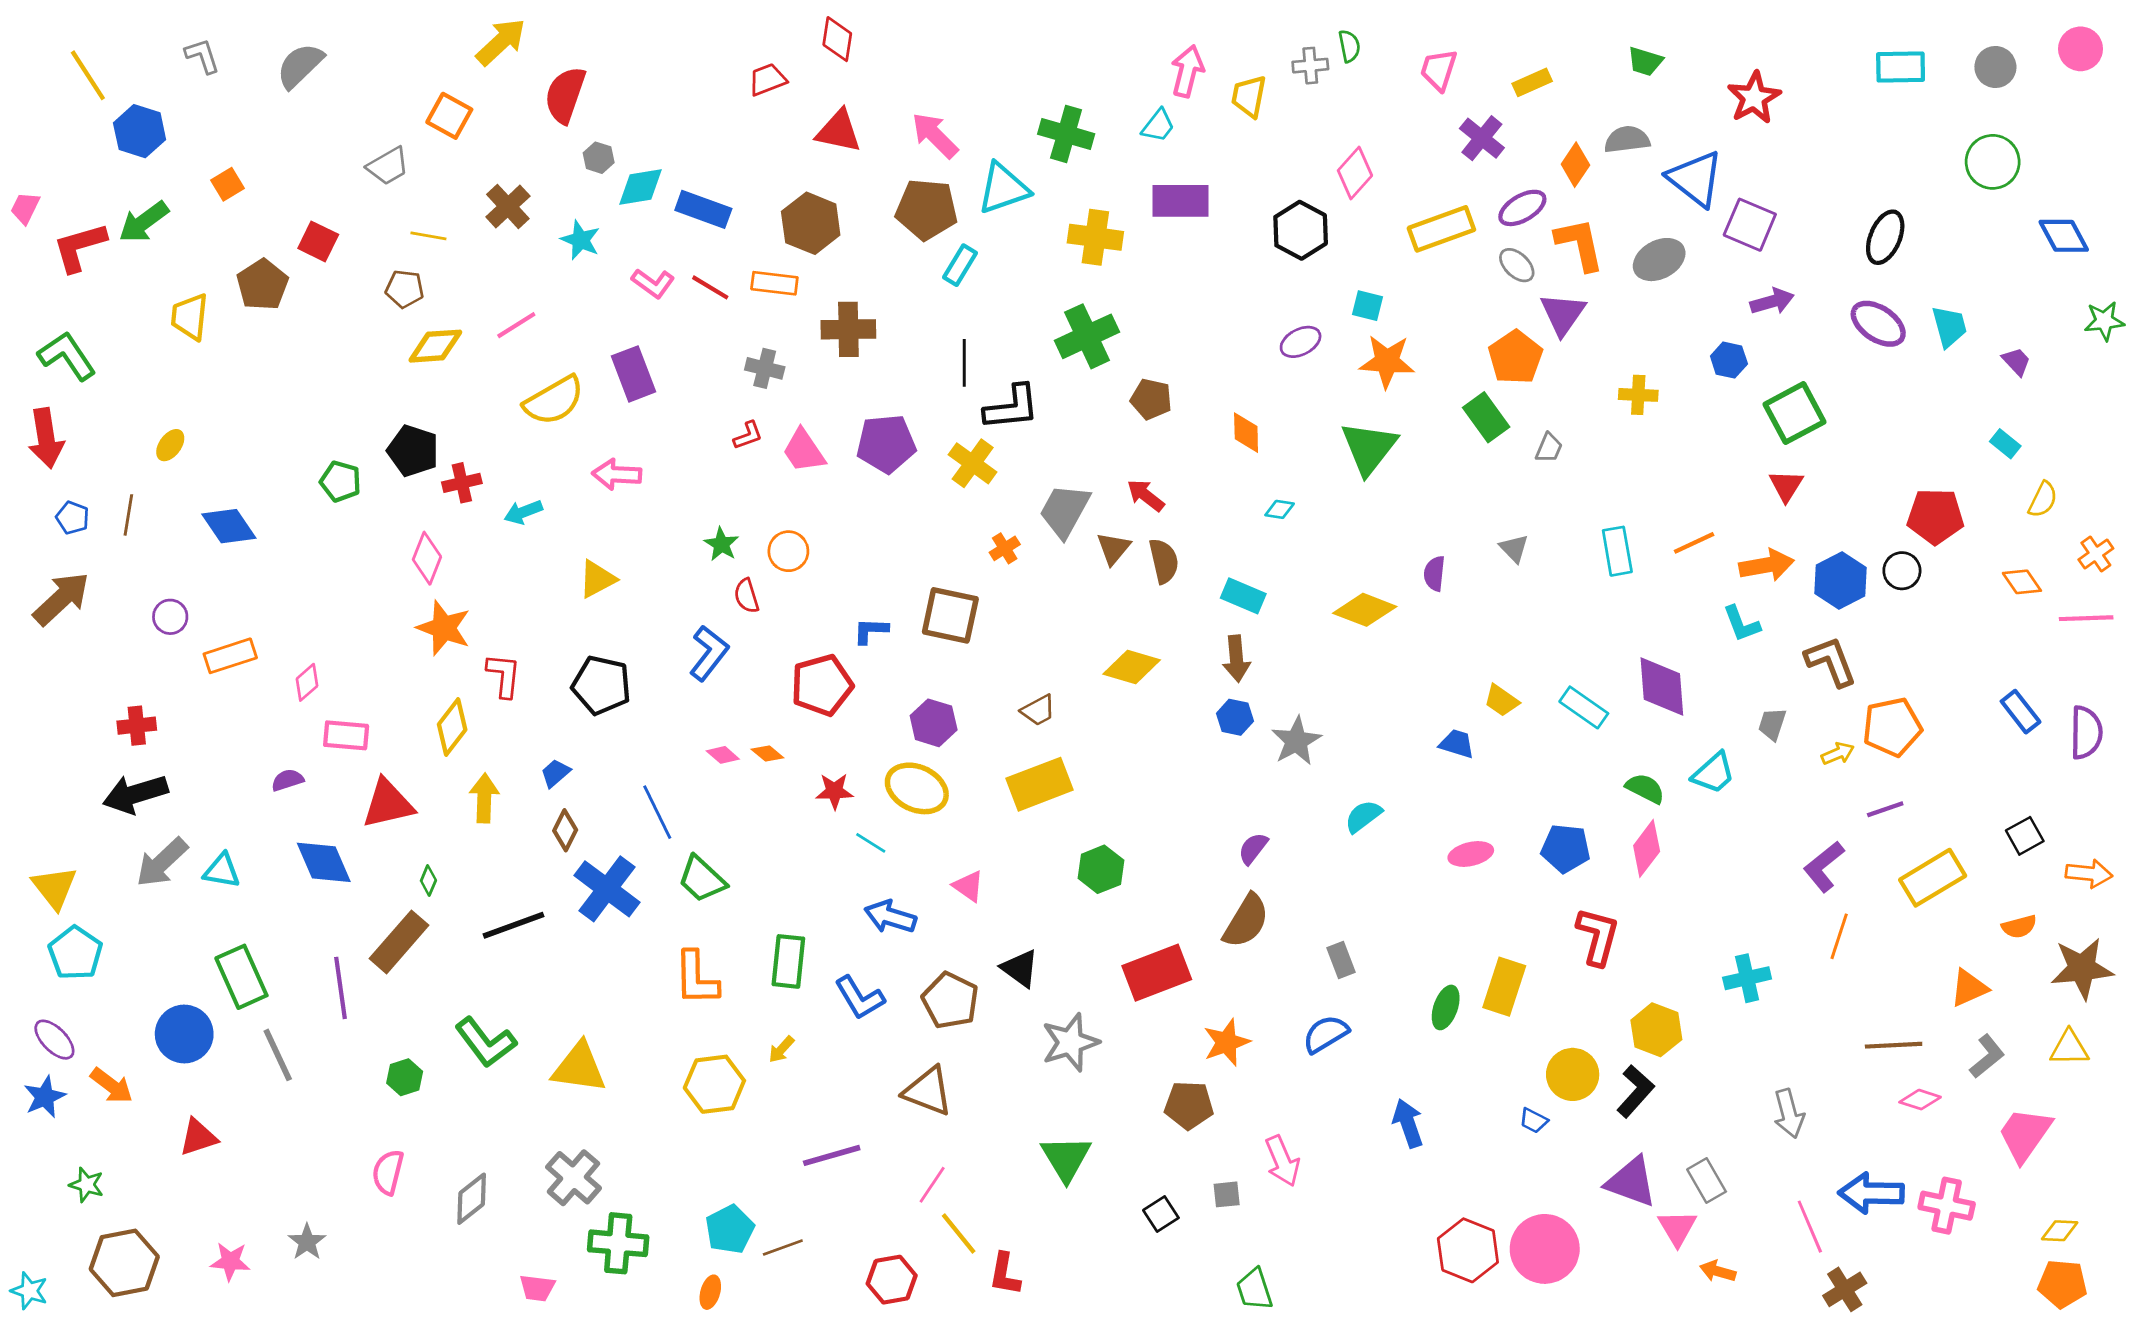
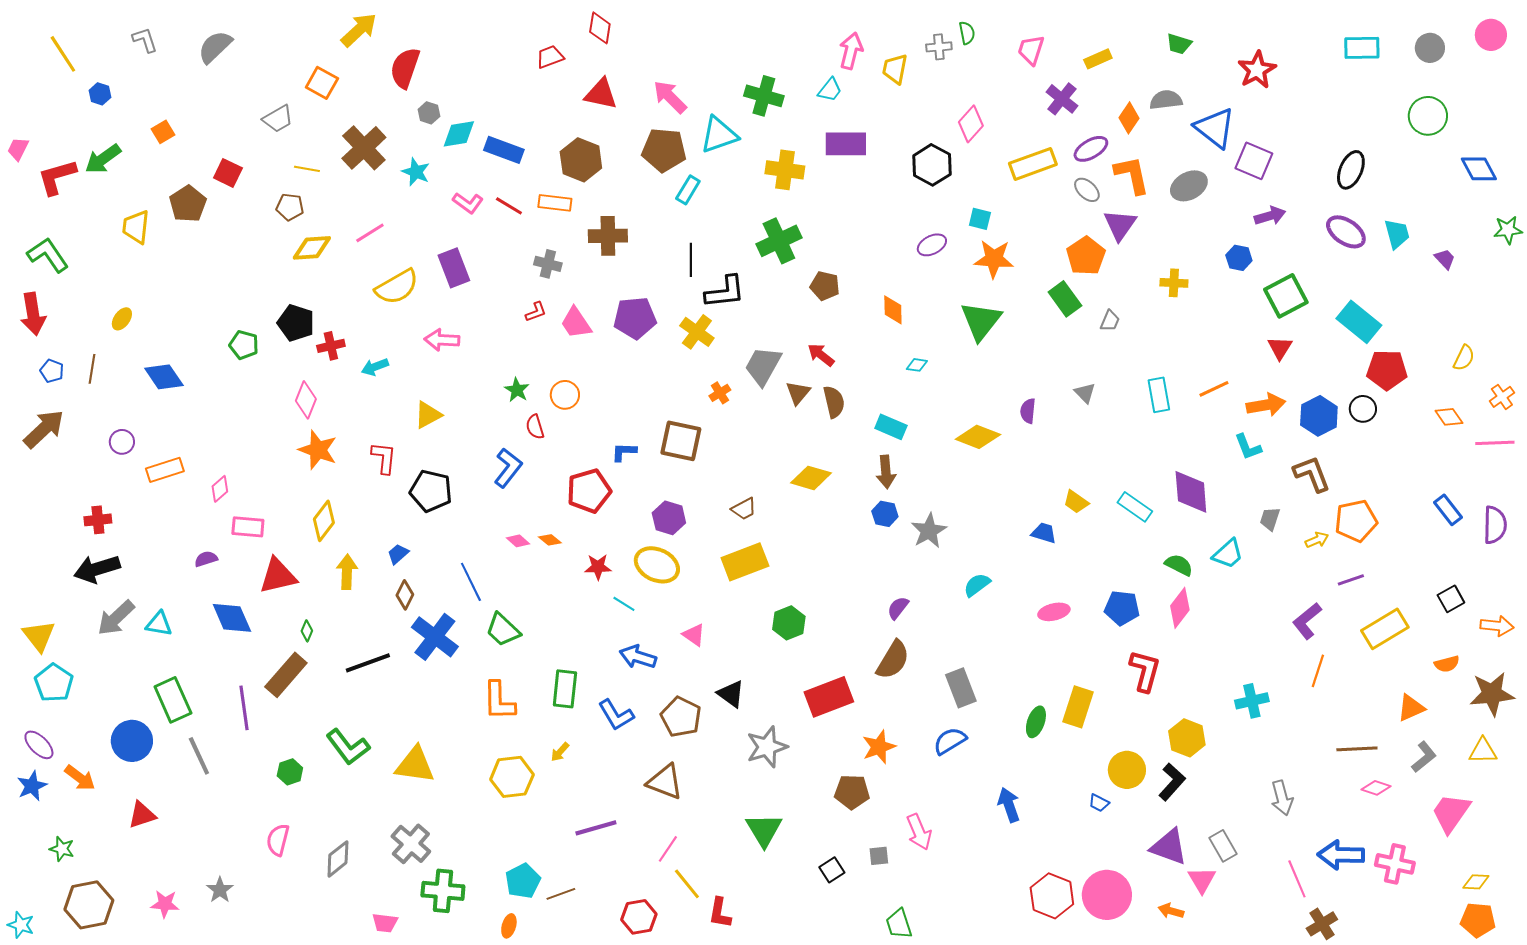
blue hexagon: (140, 131) -> (100, 94), size x0.6
brown cross: (508, 207) -> (364, 148), size x1.4
cyan rectangle: (2005, 444) -> (1359, 322), moved, size x2.0
red L-shape: (504, 675) -> (384, 458), moved
gray rectangle: (1341, 960) -> (961, 688), size x1.5
orange arrow: (1718, 1271) -> (1171, 911), moved

